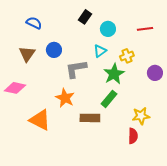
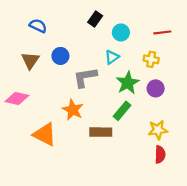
yellow cross: (127, 56) -> (151, 59), moved, turned 32
purple circle: (155, 73) -> (156, 88), moved
red semicircle: (133, 136) -> (160, 154), moved

